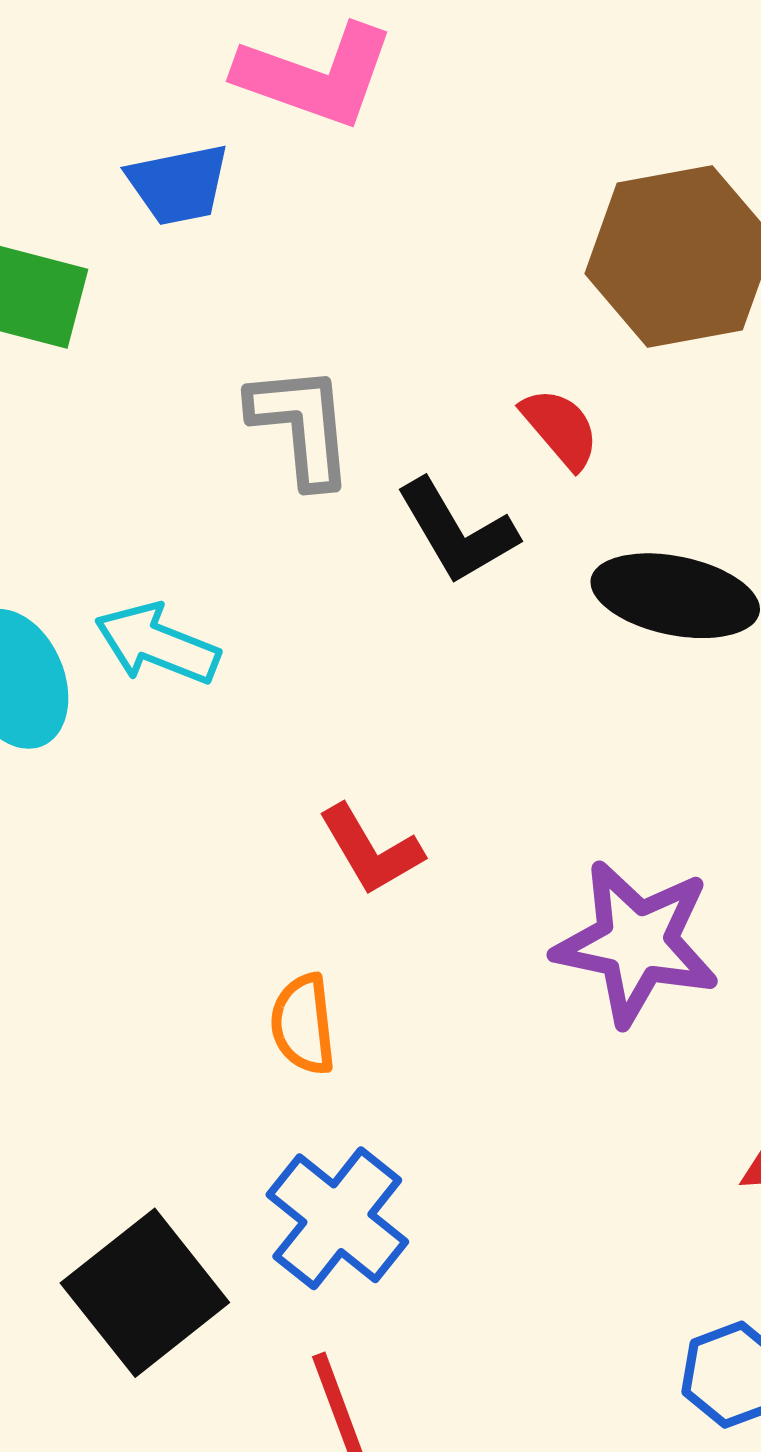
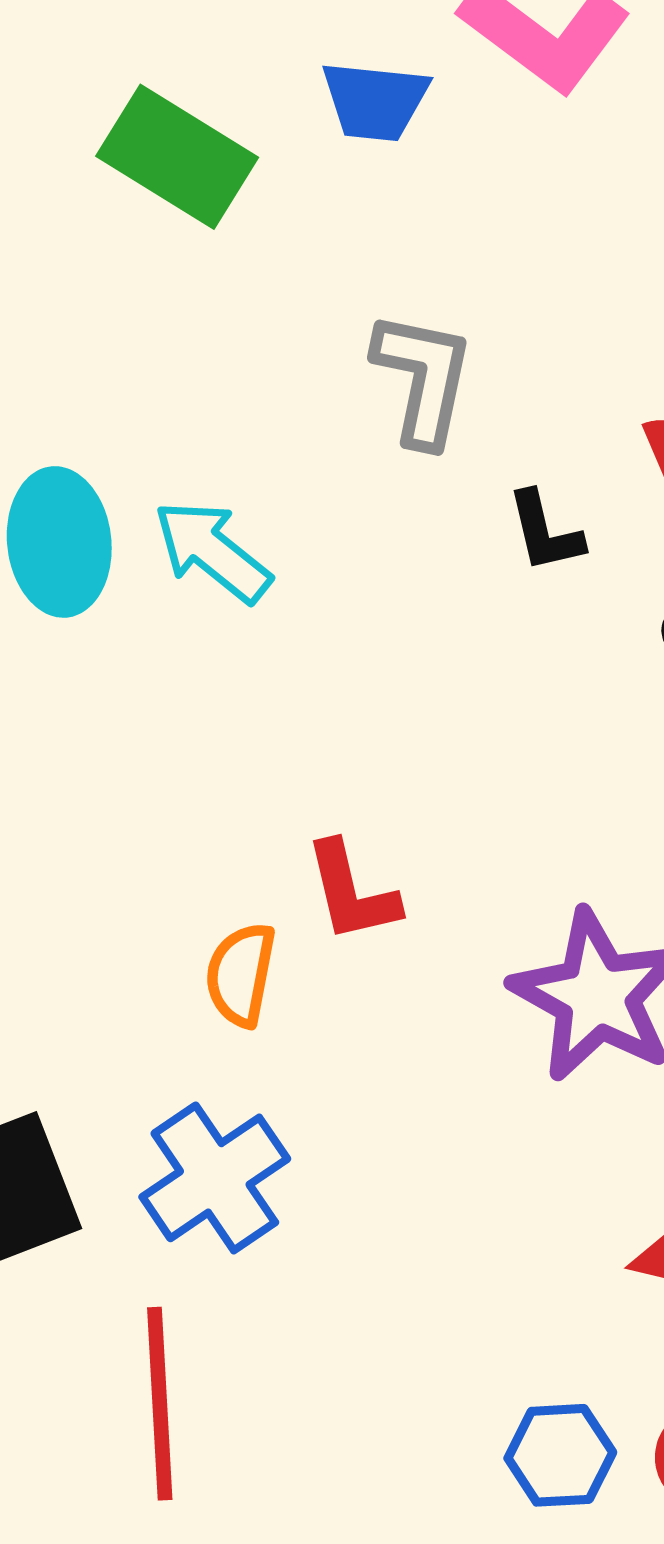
black L-shape: (457, 532) -> (545, 532), size x0.7
red L-shape: (371, 850) -> (352, 892), moved

